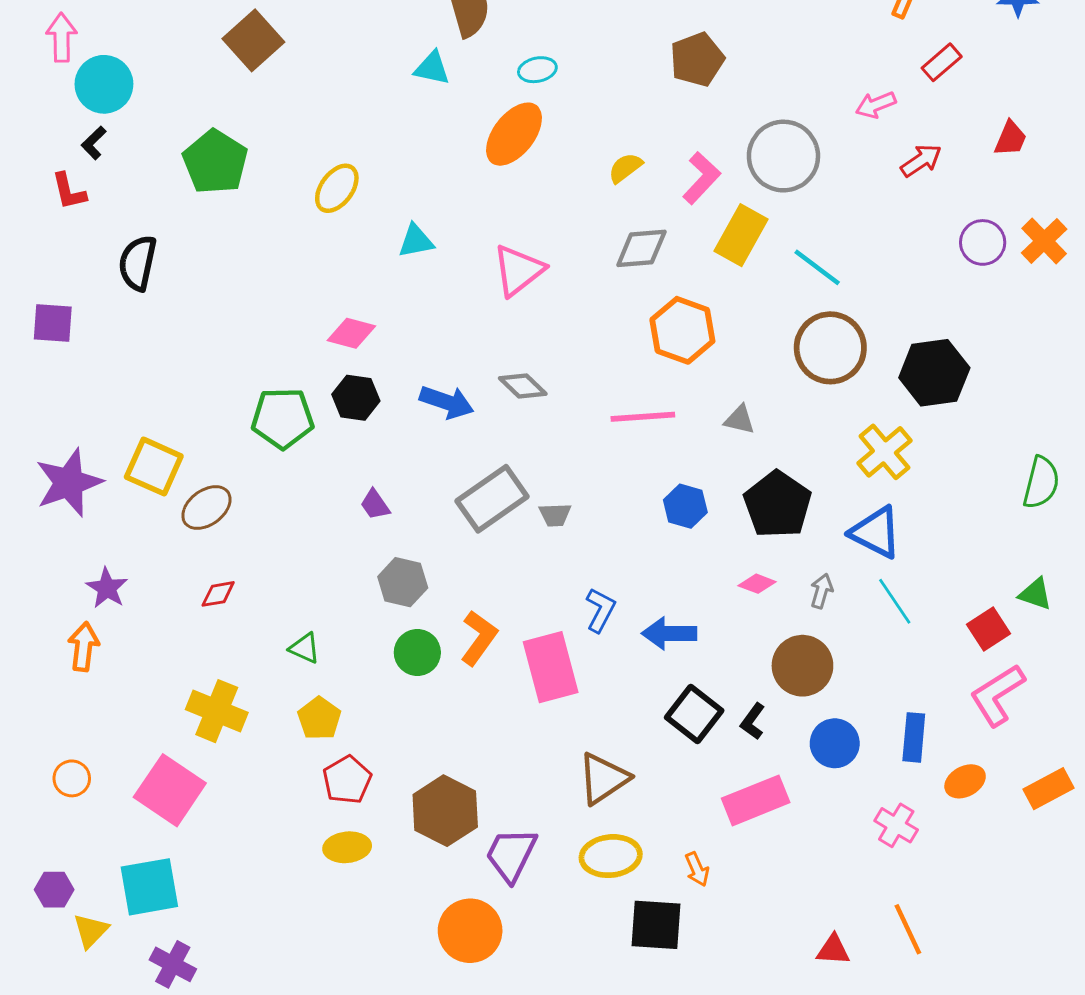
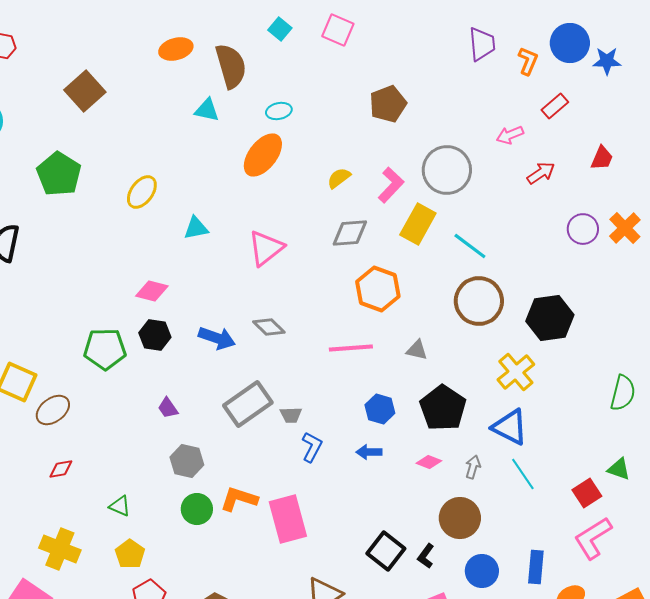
blue L-shape: (600, 610) -> (312, 447), moved
blue arrow: (669, 633) -> (369, 452), moved, size x0.7
orange L-shape: (479, 638) -> (239, 499), turned -108

